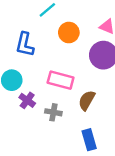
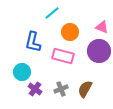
pink rectangle: (61, 80) -> (63, 56), moved
gray cross: (53, 112) -> (61, 89), moved, turned -32

